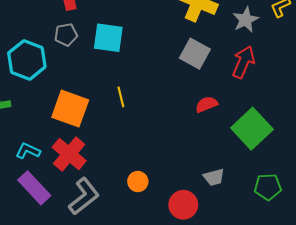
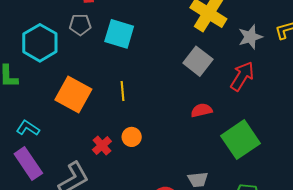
red cross: (69, 154) -> (102, 145), moved, size x0.6
orange circle: (138, 182) -> (132, 137), moved

